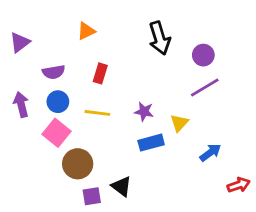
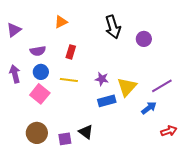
purple line: (205, 88) -> (162, 86), moved
yellow triangle: (179, 123) -> (127, 87), size x1.5
brown circle: (78, 164) -> (37, 133), moved

